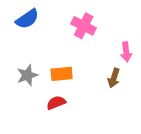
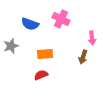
blue semicircle: (27, 19) -> (30, 24), moved, turned 54
gray star: (27, 75) -> (11, 46), moved

